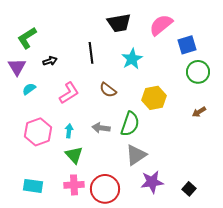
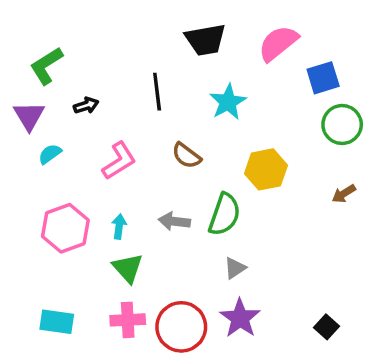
gray triangle: (136, 155) -> (235, 268), size x0.6
purple star: (152, 182) -> (240, 318), moved, turned -30

